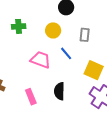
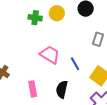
yellow circle: (53, 30) -> (57, 13), moved
blue line: (66, 53) -> (75, 64), moved

